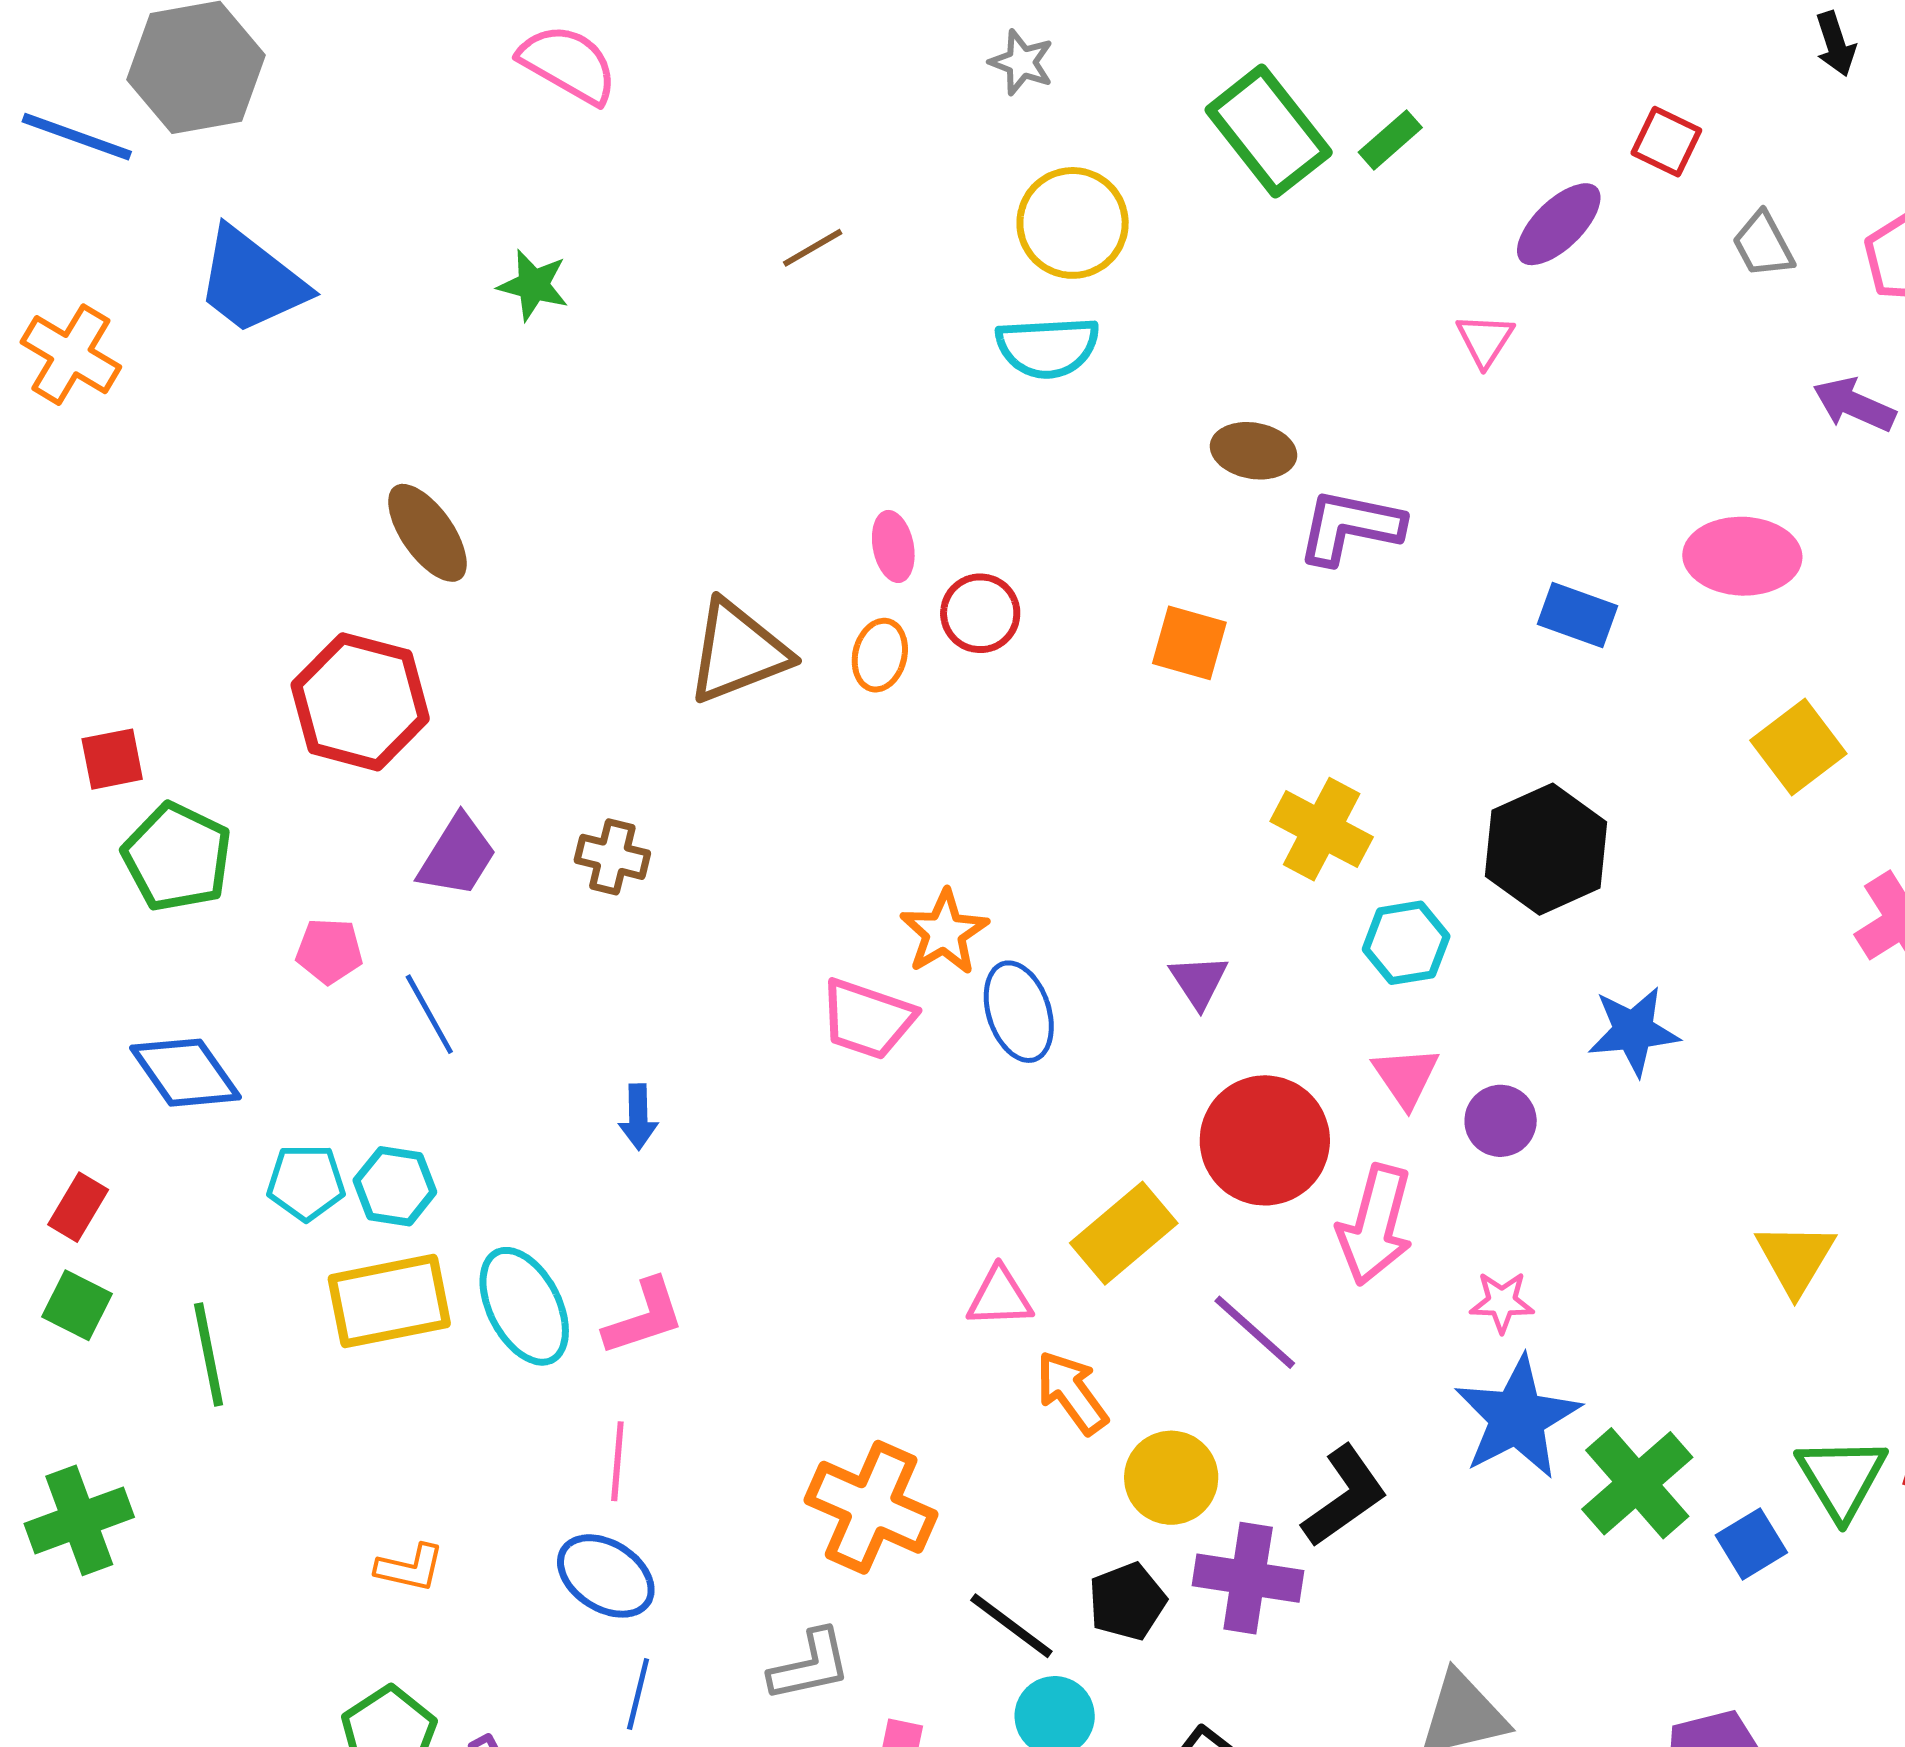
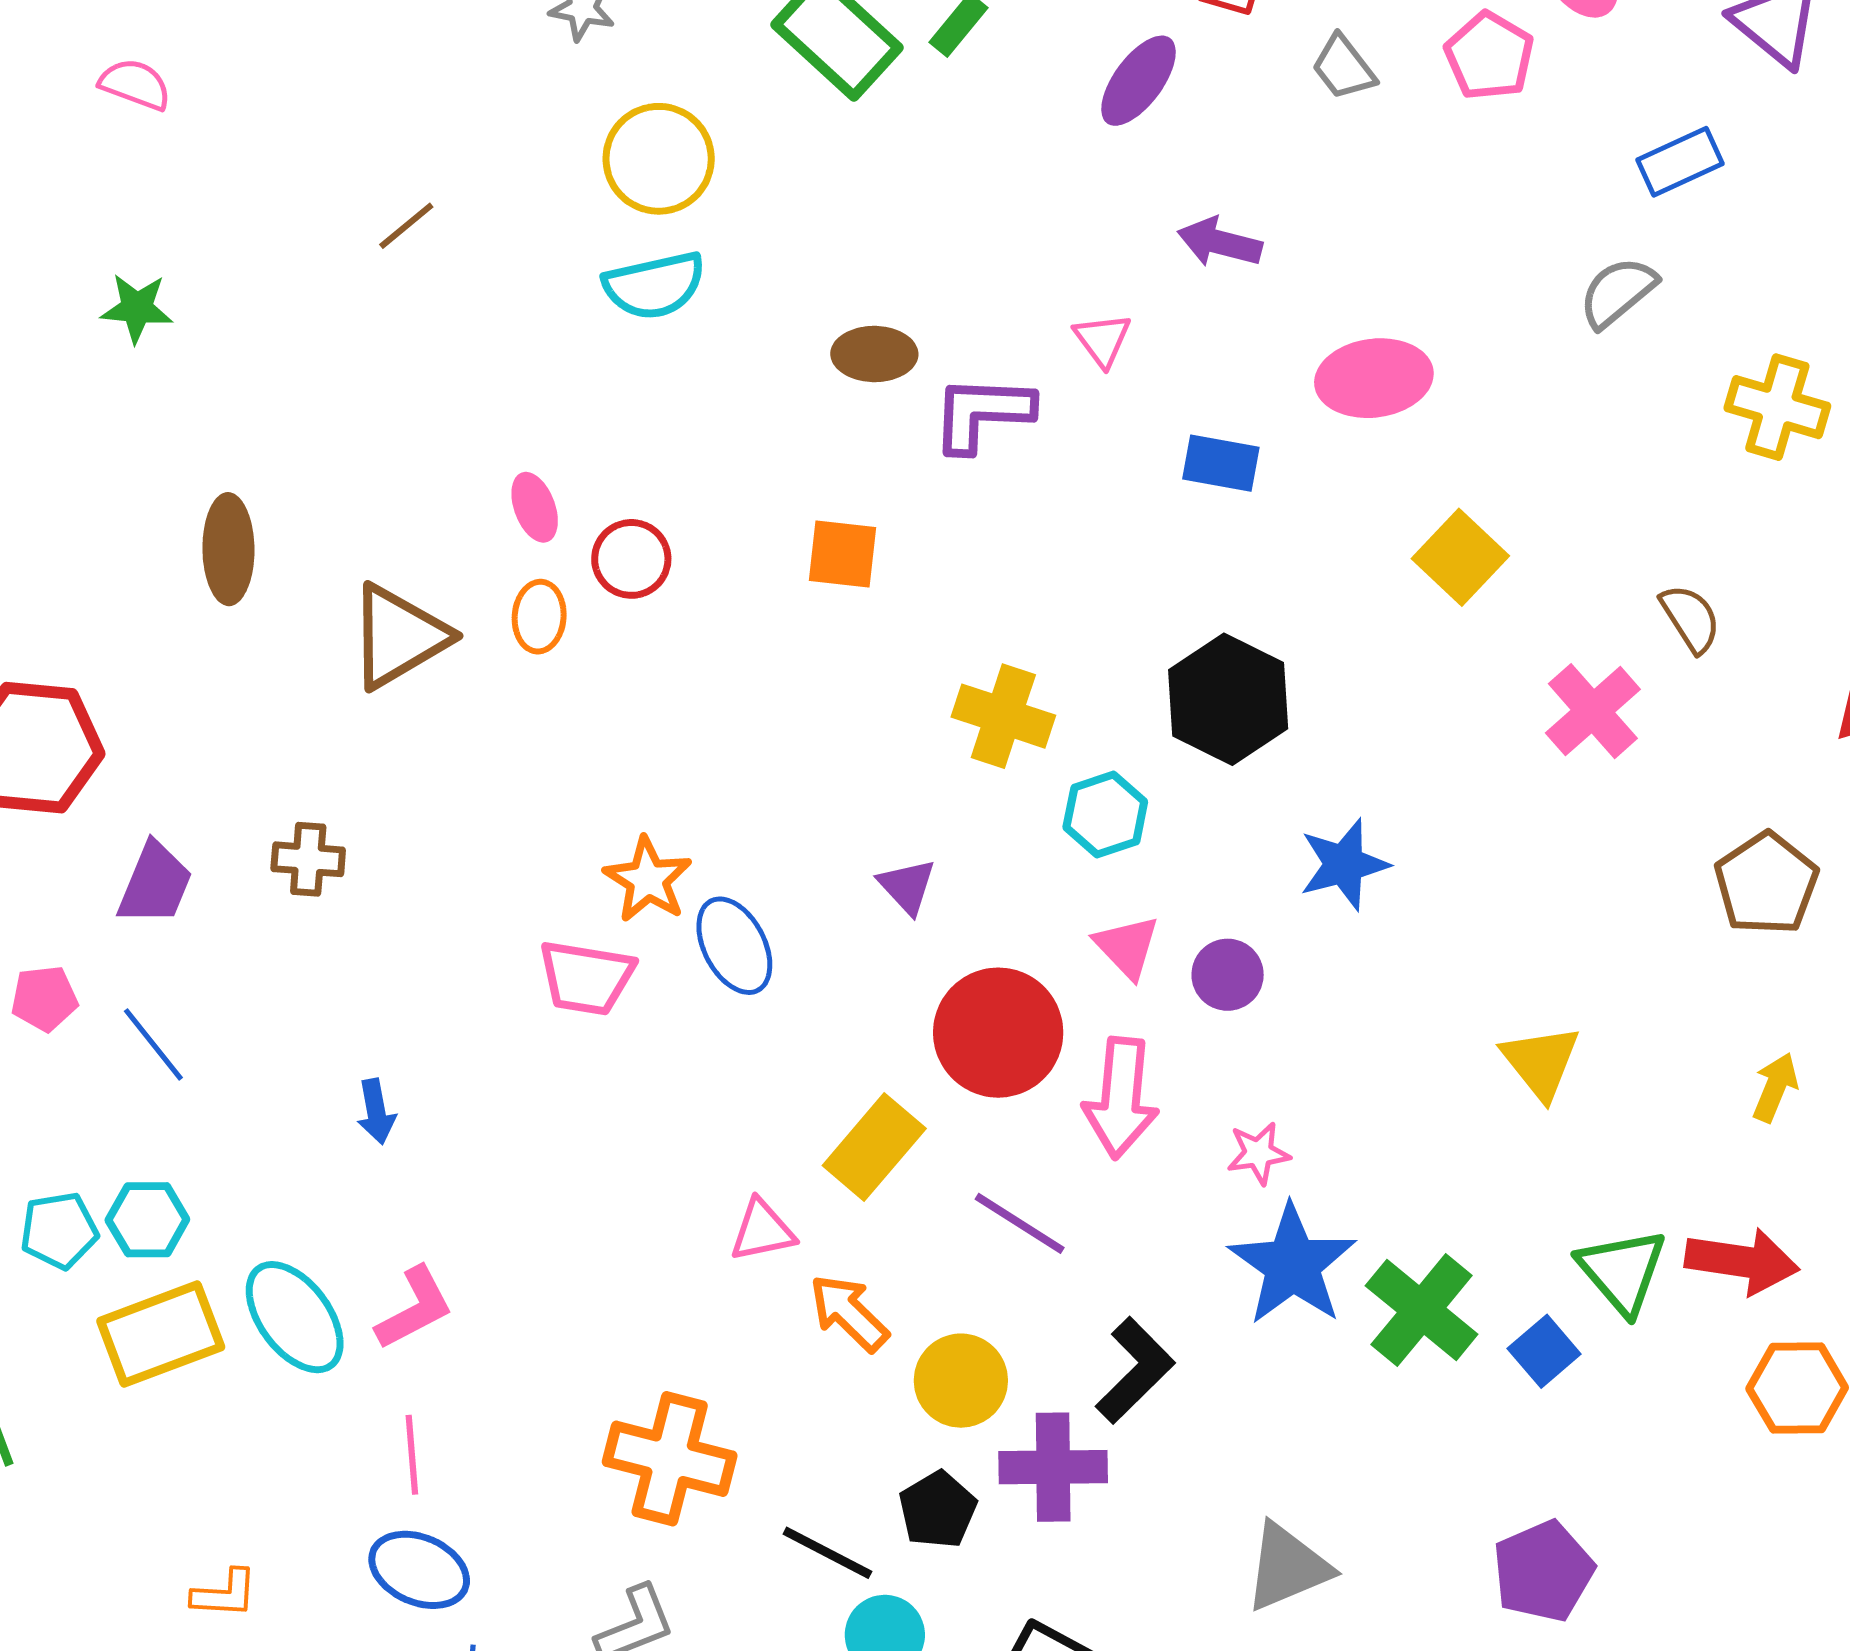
pink semicircle: (568, 64) -> (135, 84), size x0.7
pink triangle: (1485, 340) -> (1102, 340), moved
purple arrow: (1854, 405) -> (1220, 242), moved
brown ellipse: (427, 533) -> (228, 549), moved, turned 44

